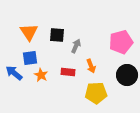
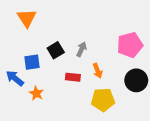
orange triangle: (29, 32) -> (27, 18), moved
black square: (57, 35) -> (56, 50), moved, turned -35
orange star: (41, 75) -> (36, 93), moved

